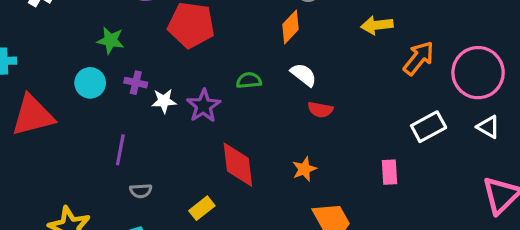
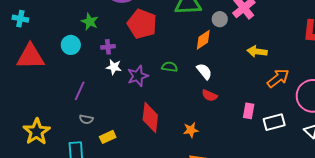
purple cross: (136, 83) -> (108, 47), moved, turned -32
pink rectangle: (390, 172) -> (249, 111), moved
yellow rectangle: (202, 208) -> (108, 137), moved

